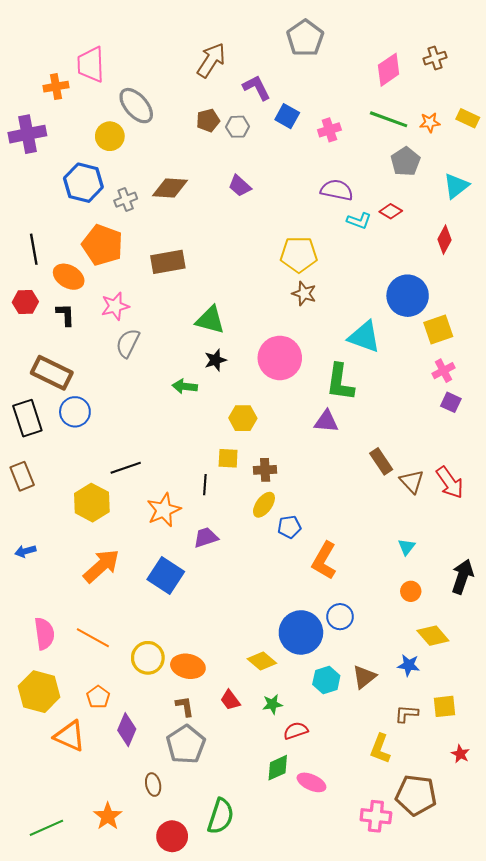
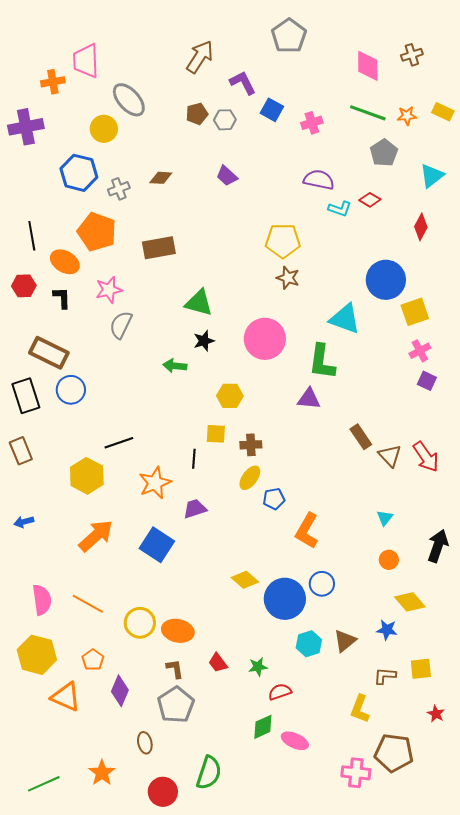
pink diamond: (389, 70) -> (368, 66), turned -56
brown diamond: (170, 188) -> (161, 178), size x0.7
yellow diamond: (262, 661) -> (245, 580), moved

